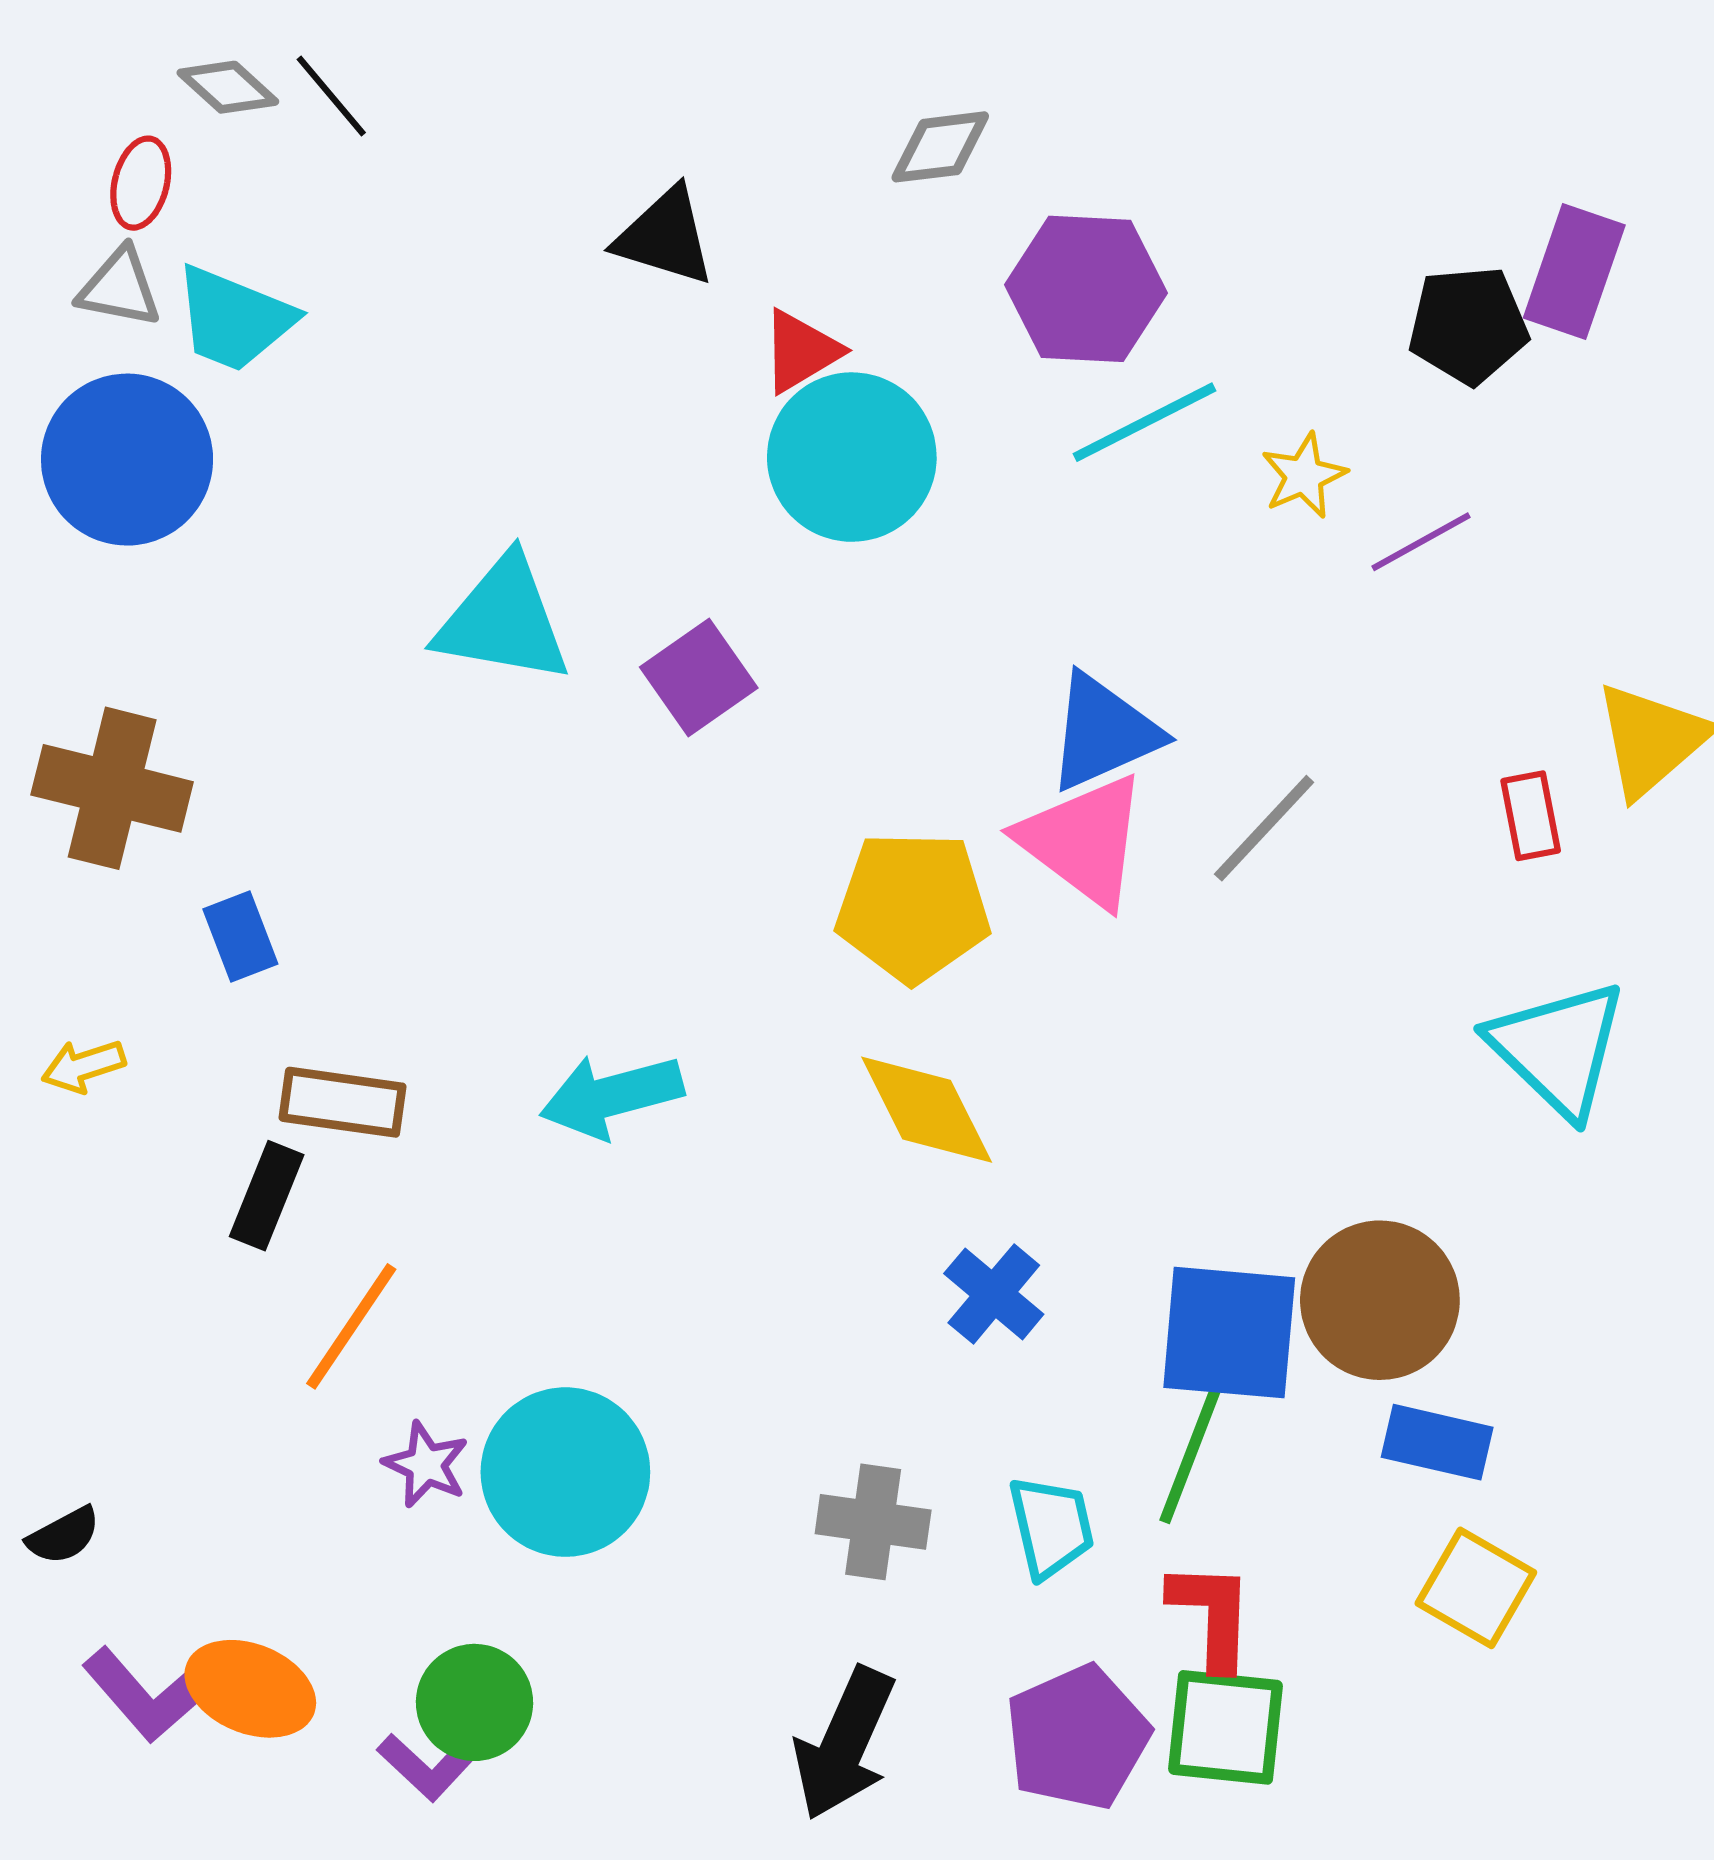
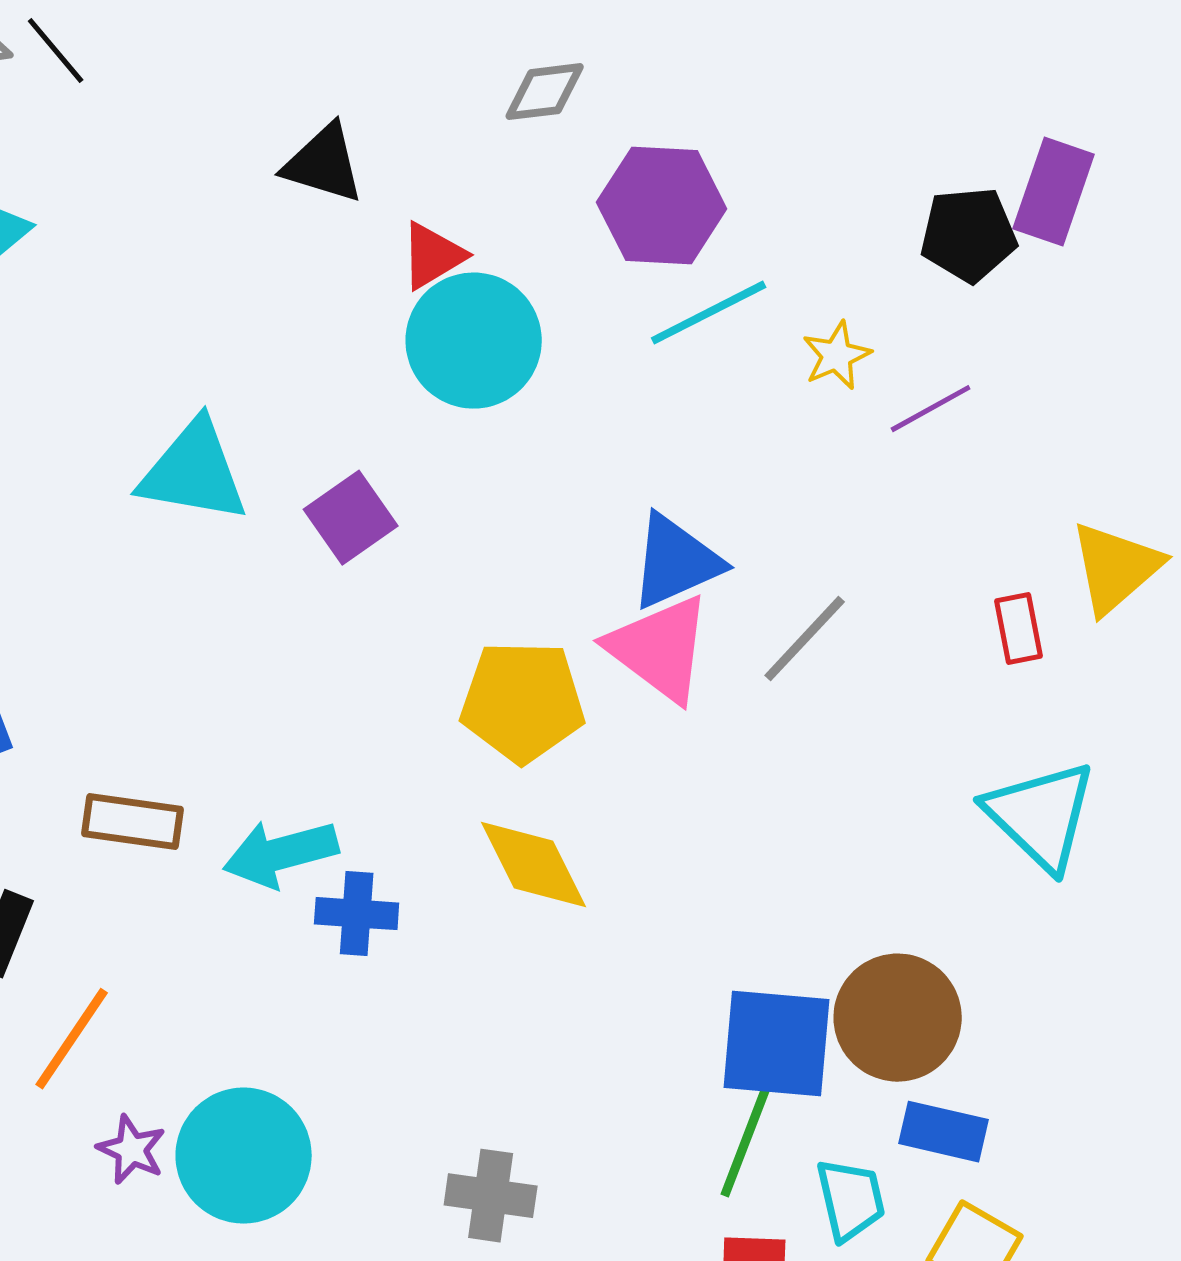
brown rectangle: (342, 1102) -> (133, 822), moved
blue cross: (994, 1294) -> (357, 914), moved, turned -36
cyan trapezoid: (1051, 1527) -> (851, 1200), moved

